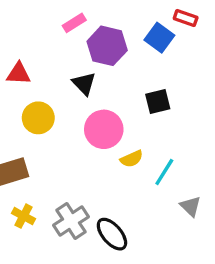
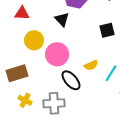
pink circle: (104, 129) -> (57, 54), moved
gray cross: (71, 221) -> (54, 103), turned 30
black ellipse: (112, 234) -> (71, 80), moved

